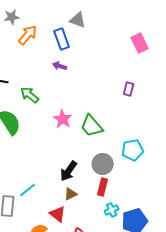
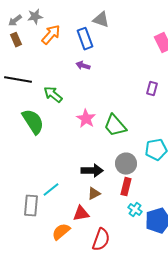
black arrow: (69, 171) -> (92, 171), turned -125
cyan cross: (112, 210) -> (135, 210), turned -32
red triangle: (58, 214) -> (81, 214), turned -48

